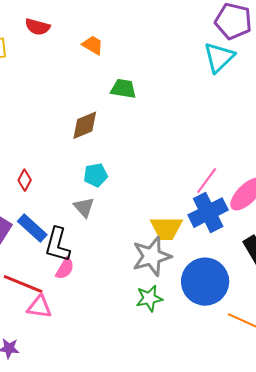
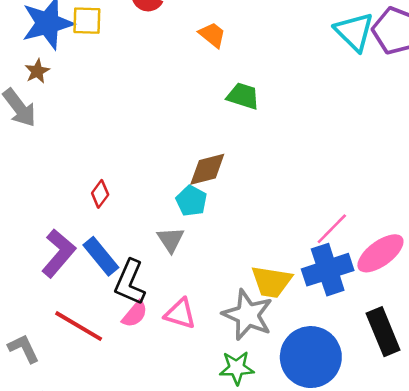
cyan triangle: (219, 57) -> (354, 32), moved, turned -40
brown diamond: (85, 125) -> (207, 169), moved
cyan pentagon: (96, 175) -> (191, 201), turned 30
gray star: (152, 256) -> (248, 315), turned 30
pink triangle: (39, 307) -> (180, 314), moved

